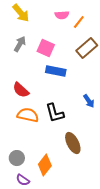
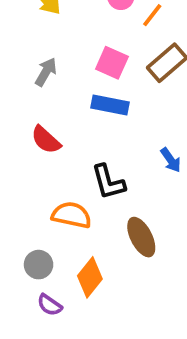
gray arrow: (20, 44) -> (46, 72), moved
pink square: (46, 48) -> (112, 63), moved
orange semicircle: (28, 115) -> (72, 215), moved

